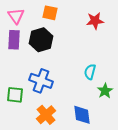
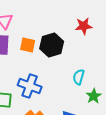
orange square: (50, 13) -> (28, 45), moved
black hexagon: (41, 40) -> (52, 45), moved

